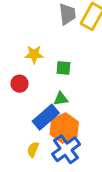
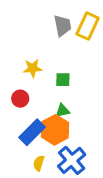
blue rectangle: (46, 117) -> (32, 132), moved
orange hexagon: (64, 128) -> (55, 130), moved

